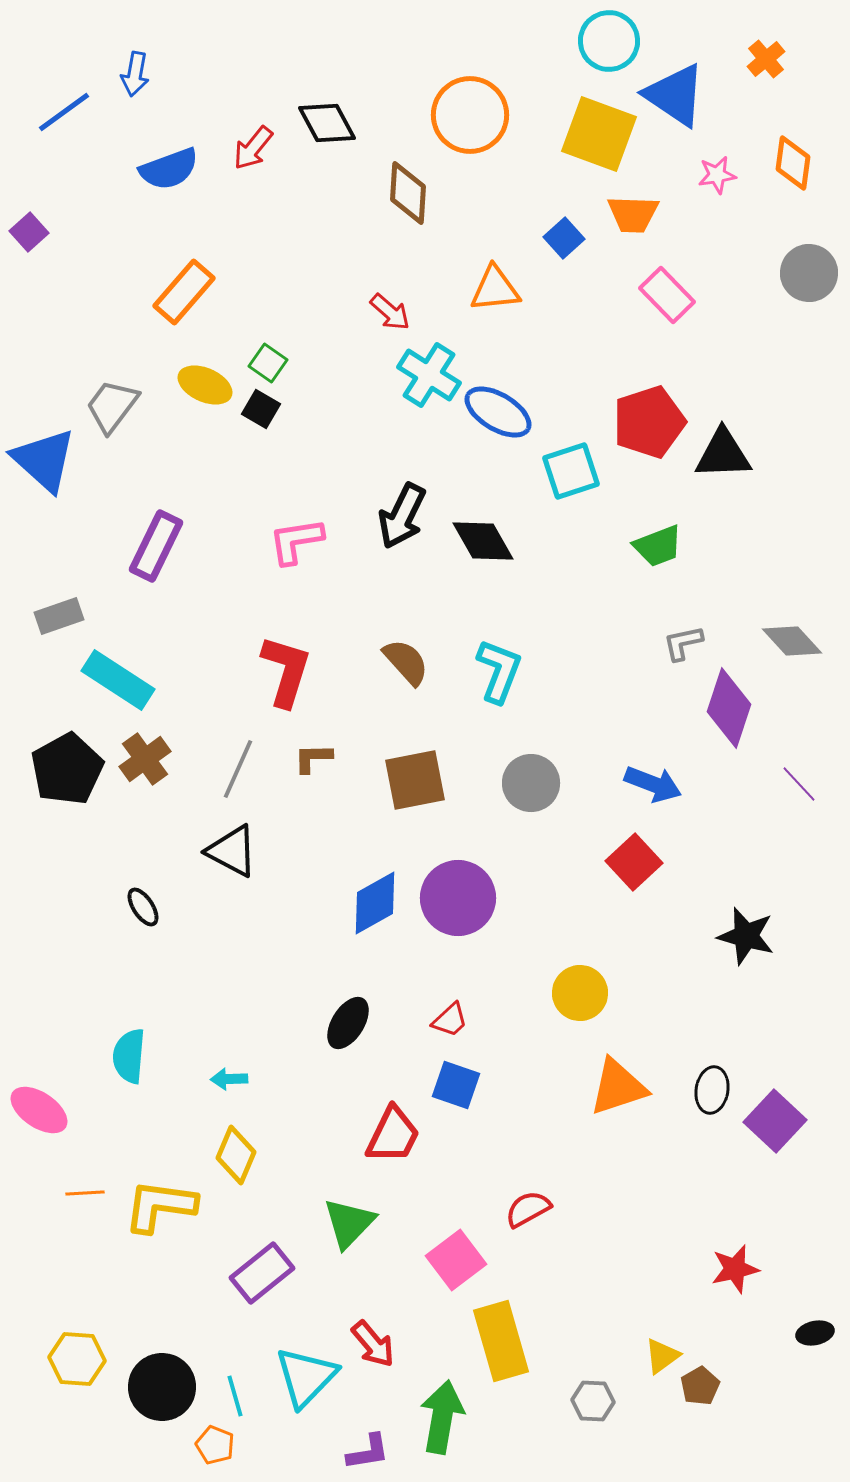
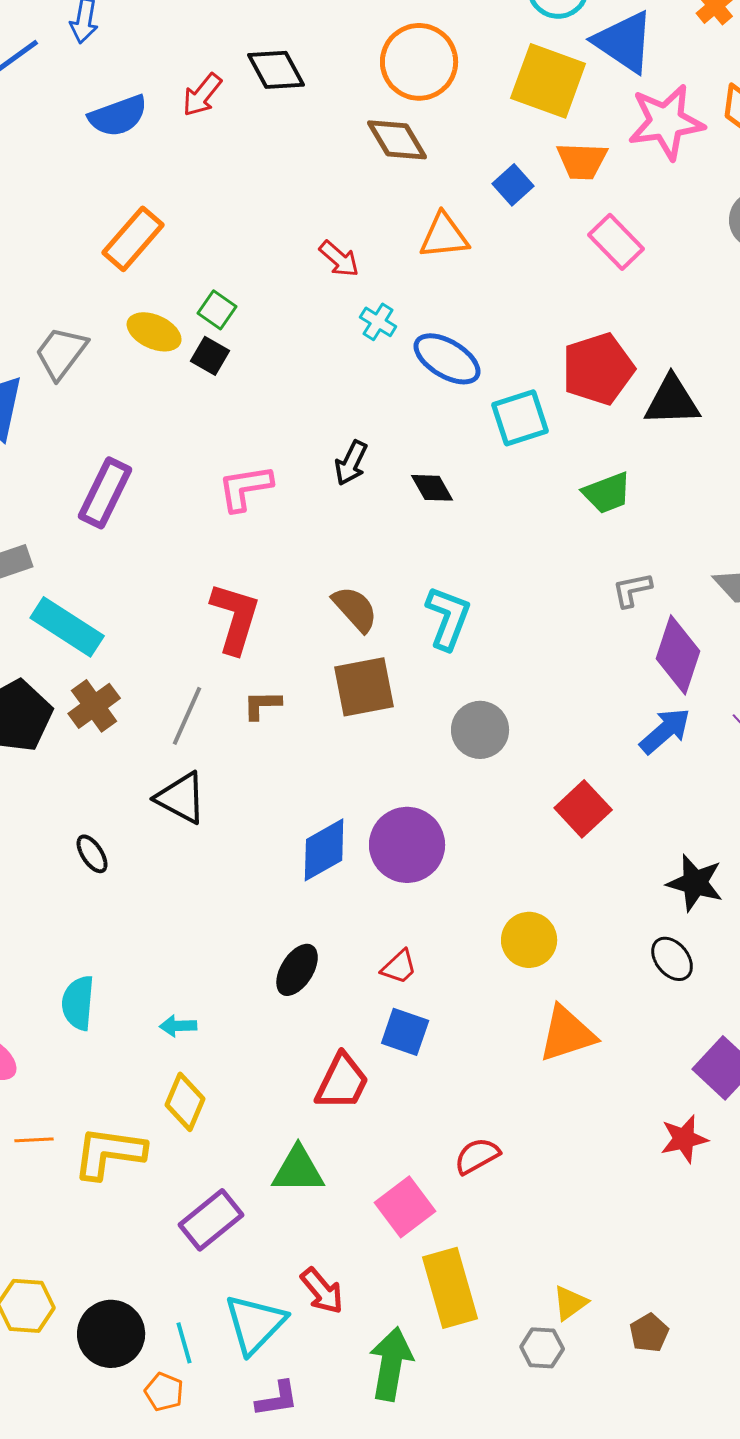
pink star: (717, 175) -> (666, 122), size x2.0
brown diamond: (408, 193) -> (397, 140), moved, turned -34
cyan cross: (429, 375) -> (378, 322), size x0.6
black arrow: (402, 516) -> (351, 463), size x0.7
black diamond: (483, 541) -> (432, 488), size x0.7
brown square: (415, 780) -> (364, 687), moved
blue arrow: (653, 784) -> (665, 731), moved, turned -62
black ellipse: (712, 1090) -> (672, 959), moved, turned -48
green triangle: (349, 1223) -> (298, 1170), turned 46
red star: (735, 1269) -> (684, 1139), moved
yellow triangle: (662, 1356) -> (570, 1303), moved
purple L-shape: (368, 1452) -> (277, 1399), moved

